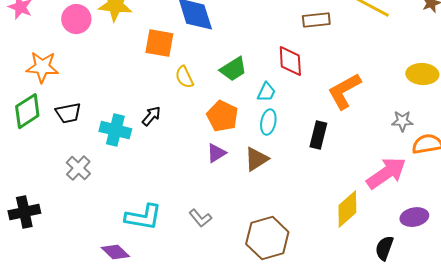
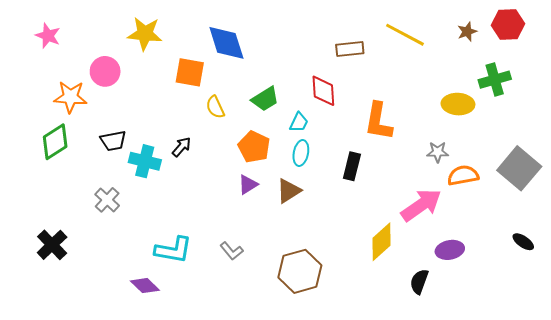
pink circle: (76, 19) -> (105, 71), moved
orange L-shape: (344, 91) -> (378, 121), turned -51
black trapezoid: (68, 113) -> (113, 141), moved
black cross: (24, 212) -> (52, 245), turned -32

